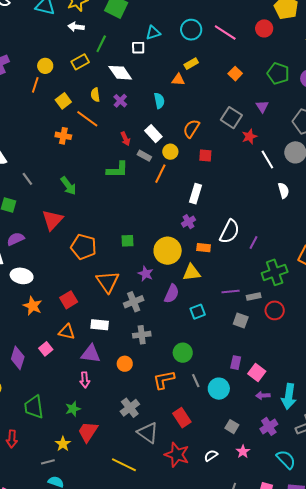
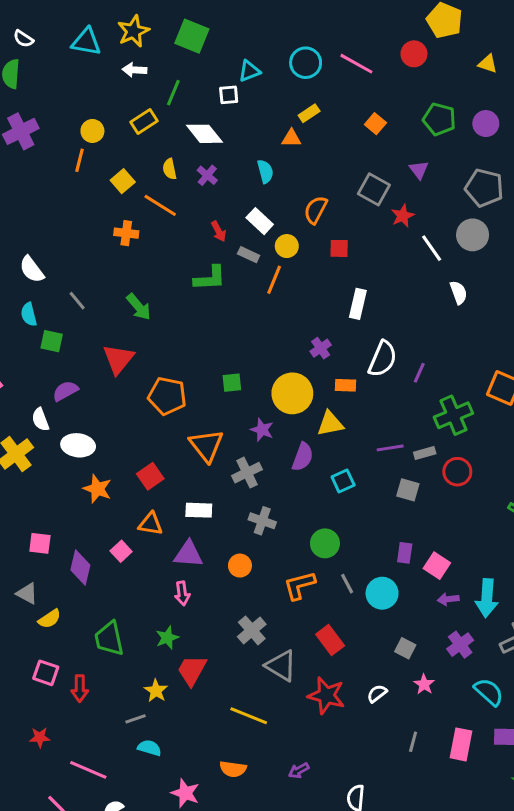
white rectangle: (195, 194) -> (358, 304), moved
gray cross: (142, 335) -> (262, 521), turned 30

